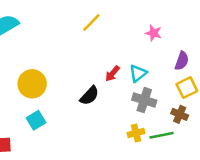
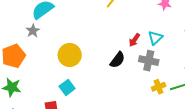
gray cross: (144, 100) -> (149, 61), moved
cyan square: (36, 120) -> (67, 87), moved

